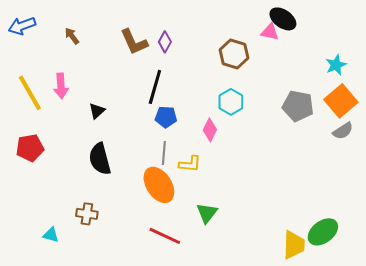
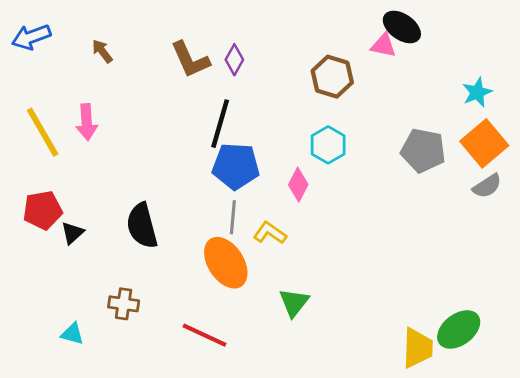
black triangle: (97, 111) -> (72, 233), moved
blue pentagon: (166, 117) -> (236, 166), size x1.5
yellow L-shape: (190, 164) -> (270, 233), turned -150
red line: (165, 236) -> (204, 335), moved

